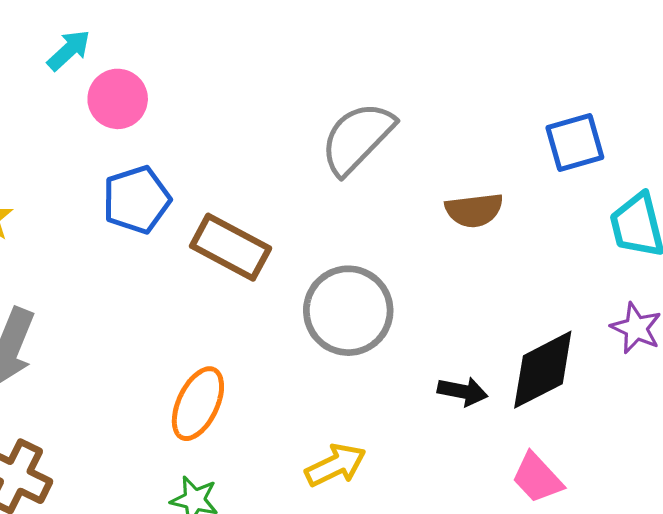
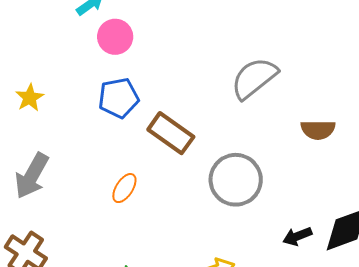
black arrow: (463, 391) -> (297, 236), turned 140
orange ellipse: (198, 404) -> (124, 188), moved, size x0.7

